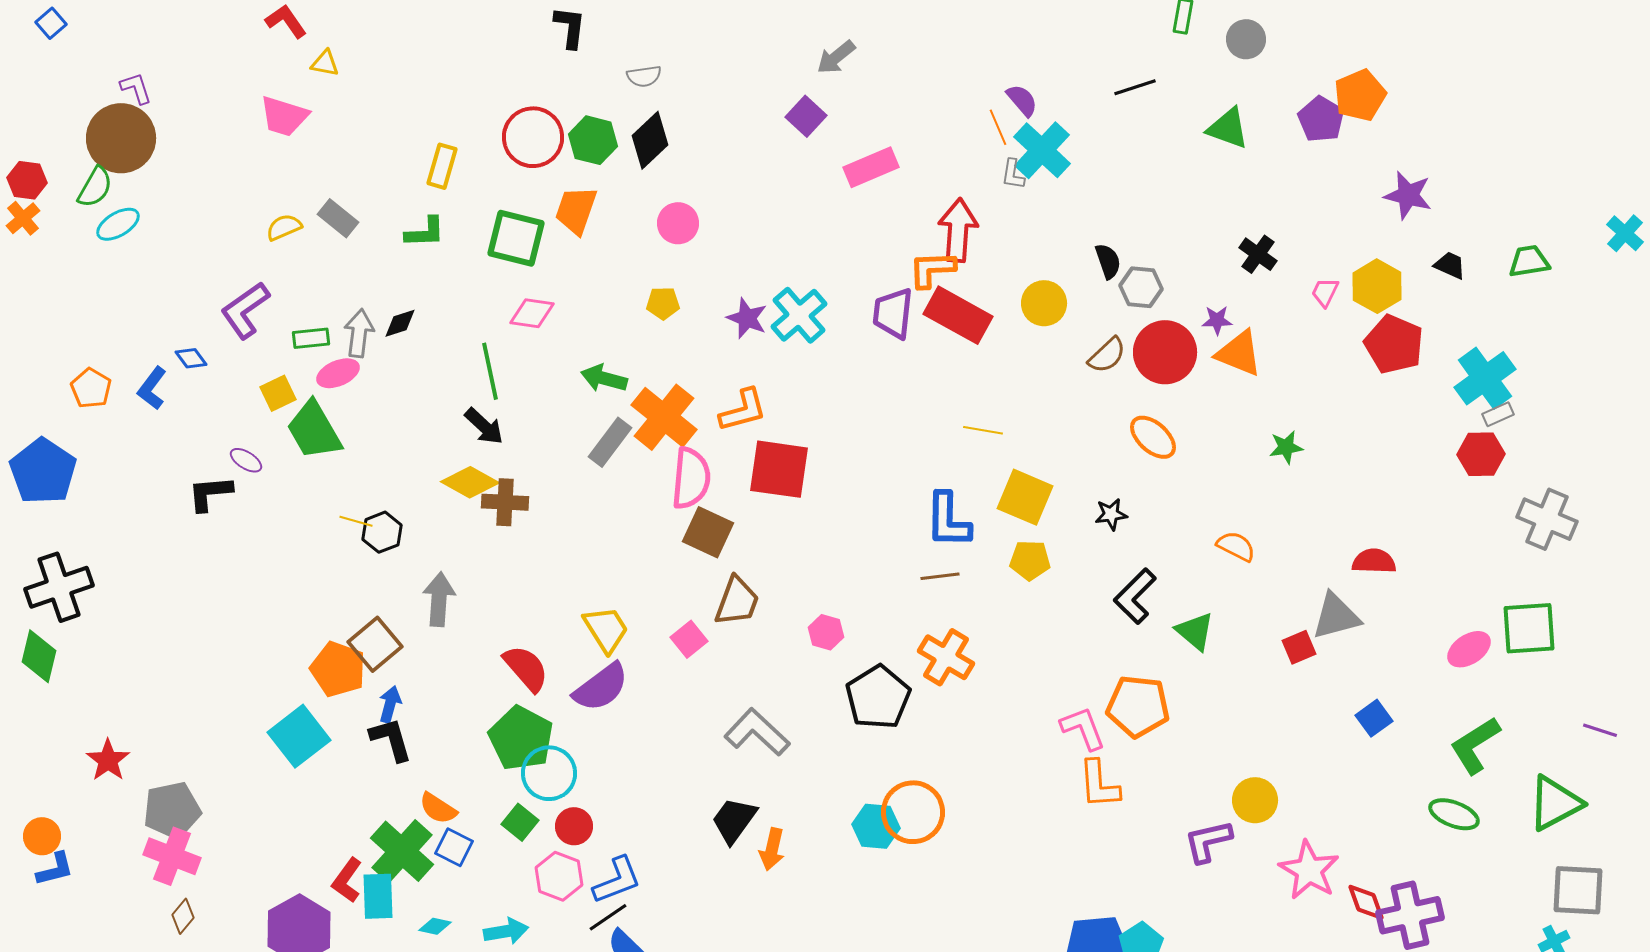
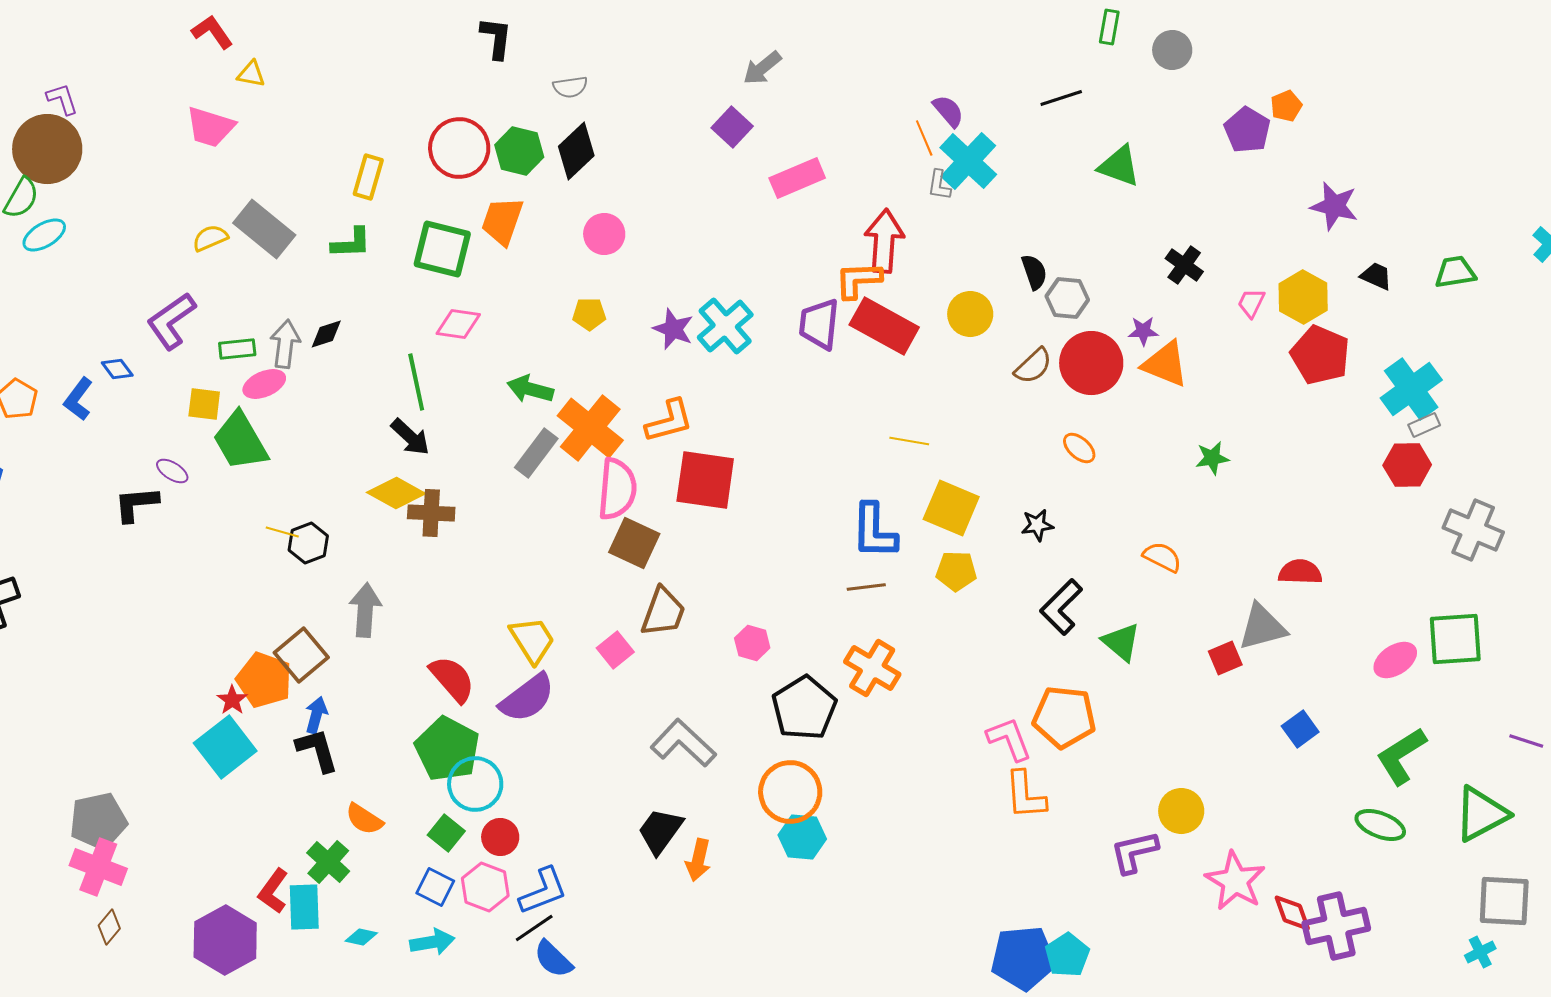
orange pentagon: (1360, 95) -> (1286, 106), size x0.6
green triangle: (1228, 128) -> (1119, 166), moved
gray rectangle: (338, 218) -> (264, 229), size x1.5
yellow square: (278, 393) -> (204, 404), turned 33
orange ellipse: (1153, 437) -> (1079, 448), size x0.7
red star: (108, 760) -> (232, 700), moved, size x0.7
orange circle: (913, 812) -> (790, 792), moved
blue square: (454, 847) -> (435, 887), moved
green cross: (402, 851) -> (328, 862), size x0.7

